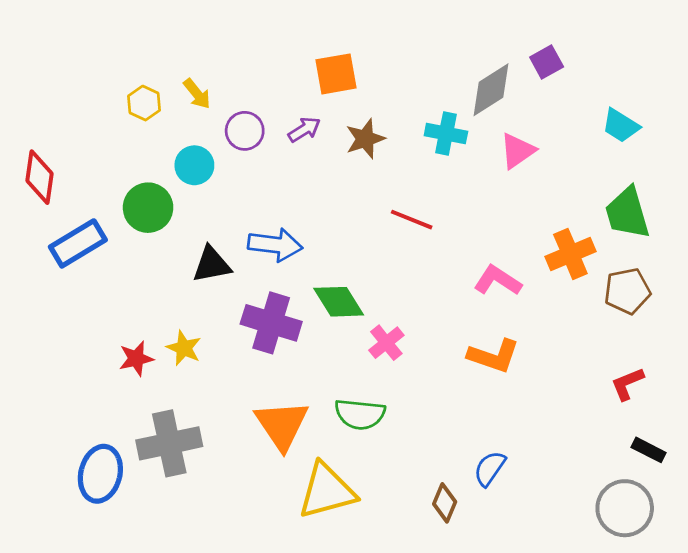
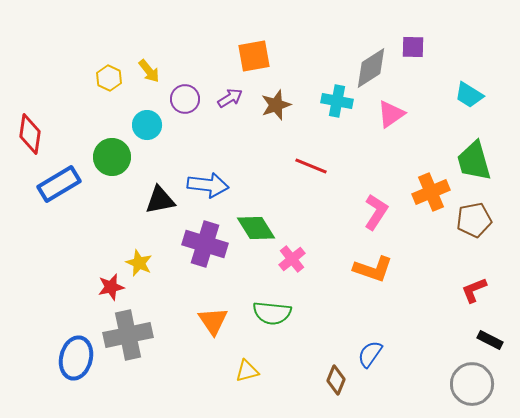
purple square: (547, 62) -> (413, 47), turned 30
pink L-shape: (498, 280) -> (376, 212), turned 90
red star: (136, 359) -> (111, 287), moved
orange triangle: (282, 425) -> (213, 321), size x0.7
yellow triangle: (327, 491) -> (247, 371), size x0.5

